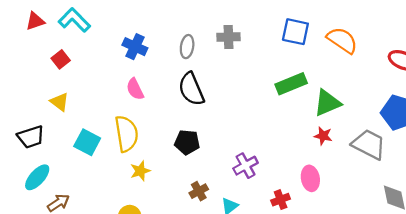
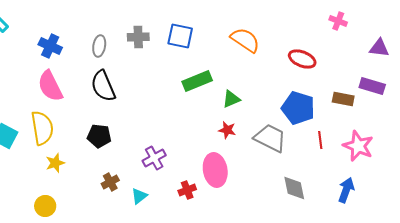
blue square: (295, 32) -> (180, 36), moved
pink semicircle: (135, 89) -> (50, 86), size x1.5
green triangle: (327, 103) -> (231, 99), size x0.7
pink ellipse: (310, 178) -> (215, 170), size x1.4

